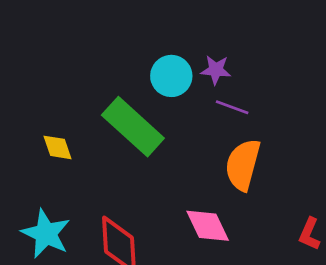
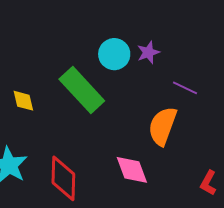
purple star: (216, 70) -> (148, 52), turned -30
purple line: (232, 107) -> (185, 88), moved

